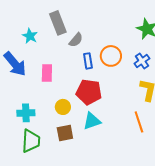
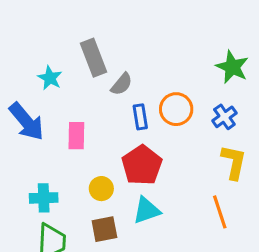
red pentagon: (89, 92) -> (142, 165), turned 30

